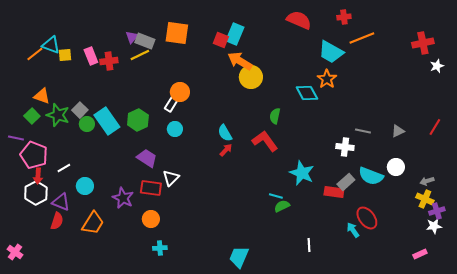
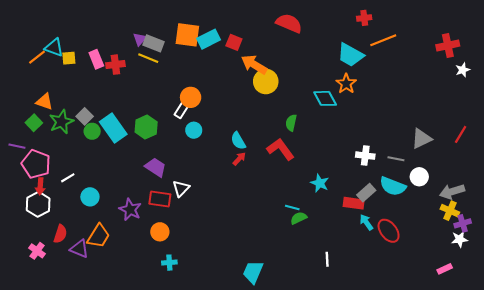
red semicircle: (299, 20) -> (289, 23), moved
cyan rectangle: (235, 34) -> (209, 39), moved, turned 40
yellow line: (140, 55) -> (148, 58), turned 48
green star: (58, 115) -> (61, 122), turned 30
cyan circle: (175, 129) -> (194, 130), moved
gray line: (363, 131) -> (396, 159), moved
gray triangle: (398, 131) -> (421, 139), size x1.5
cyan star: (302, 173) -> (320, 183), size x0.7
gray arrow: (427, 181) -> (452, 192), size x1.6
purple triangle: (61, 202) -> (79, 249), moved
cyan arrow: (353, 230) -> (366, 222), moved
pink cross: (15, 252) -> (37, 251), moved

